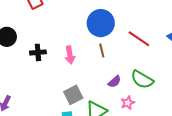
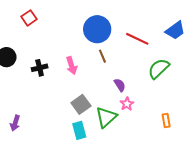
green semicircle: (142, 80) -> (159, 69), moved, turned 115
purple semicircle: (115, 82) -> (120, 85), turned -72
pink star: (128, 103) -> (127, 104), moved

